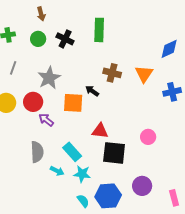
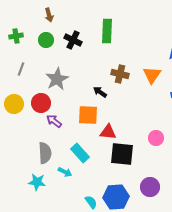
orange square: (73, 103) -> (88, 115), moved
cyan star: (82, 174) -> (37, 182), moved

